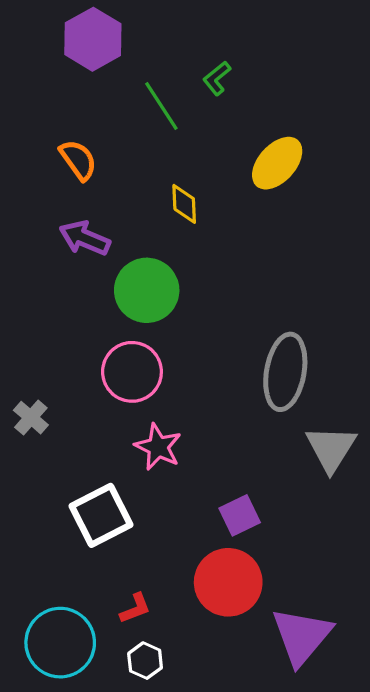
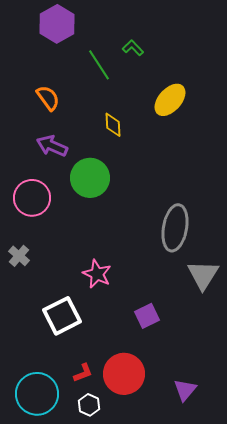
green L-shape: (217, 78) -> (133, 48), turned 85
pink circle: (132, 372) -> (32, 198), moved
red circle: (228, 582) -> (124, 374), moved
purple triangle: (302, 636) -> (185, 390), size x0.6

